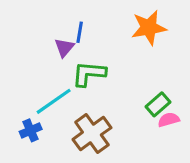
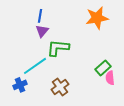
blue line: (80, 32) -> (40, 16), moved
pink semicircle: (169, 120) -> (110, 78), turned -80
brown cross: (92, 134) -> (60, 87), size x0.7

